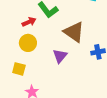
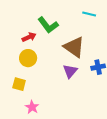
purple triangle: (60, 56) -> (70, 71), moved

